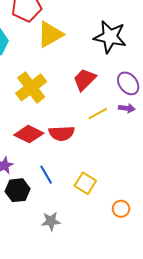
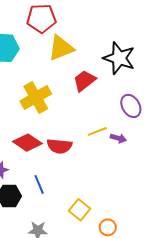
red trapezoid: (84, 80) -> (84, 81), moved
purple arrow: (127, 108) -> (118, 138), moved
yellow square: (85, 183) -> (79, 210), moved

